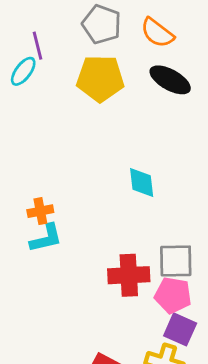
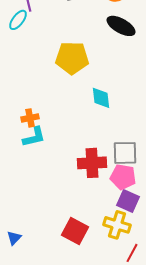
yellow pentagon: (100, 78) -> (72, 58), moved

